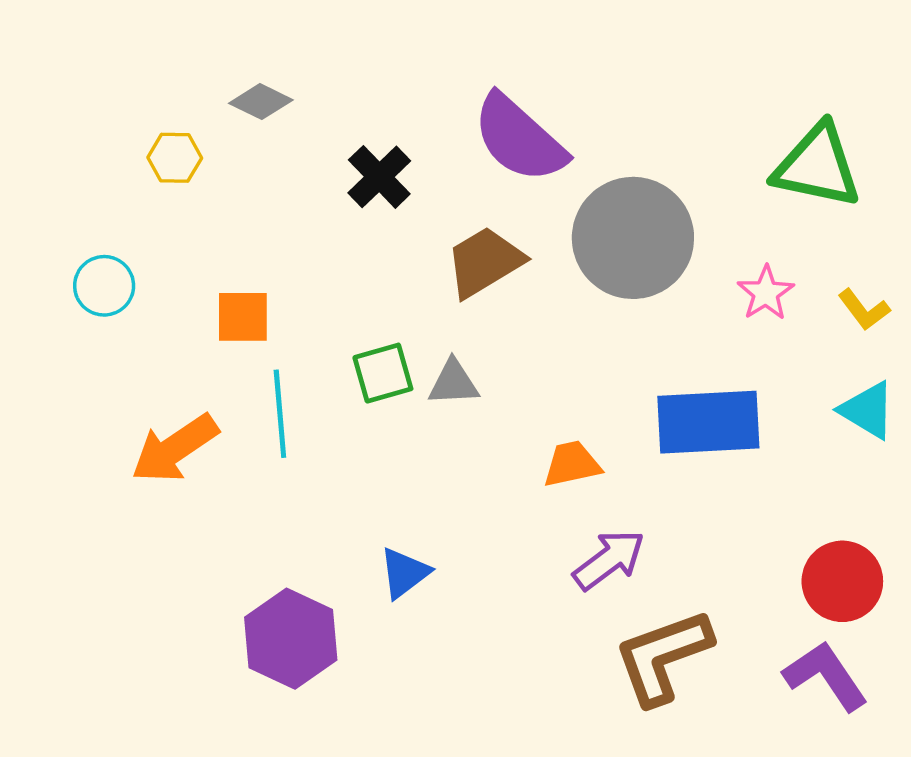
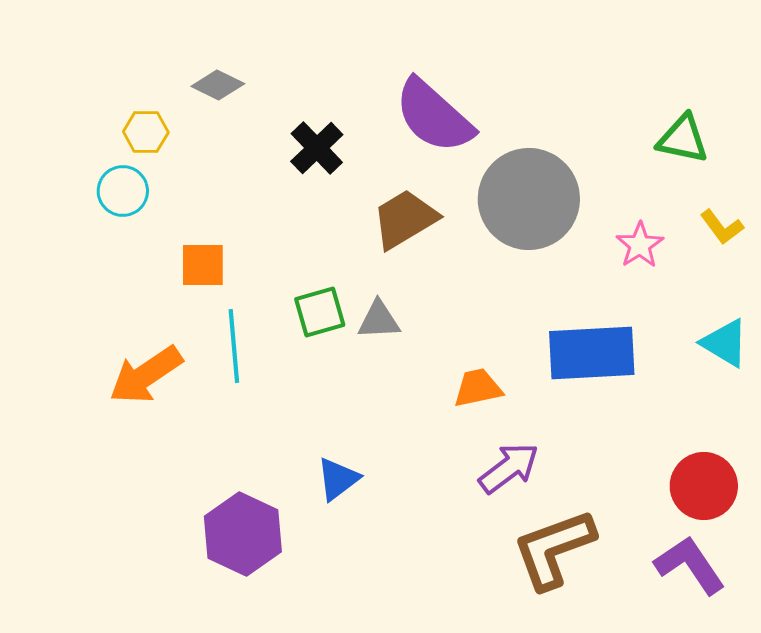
green triangle: (817, 166) -> (683, 139), size x0.7
cyan circle: (104, 286) -> (123, 191), moved
yellow L-shape: (864, 310) -> (722, 227), moved

